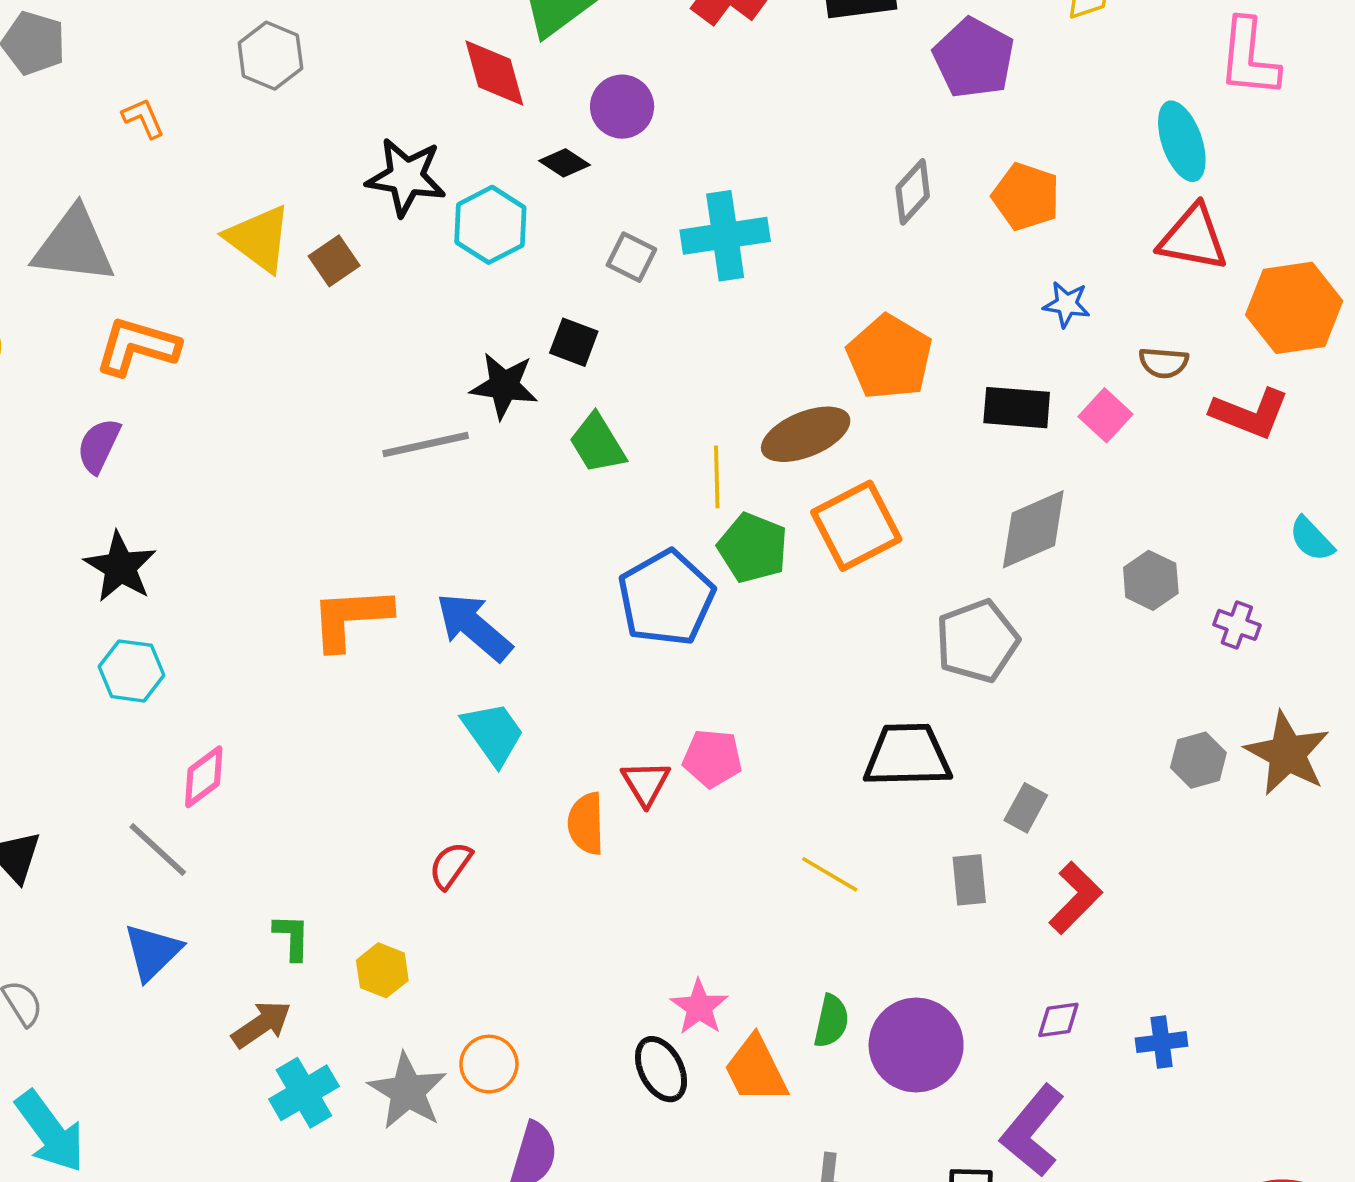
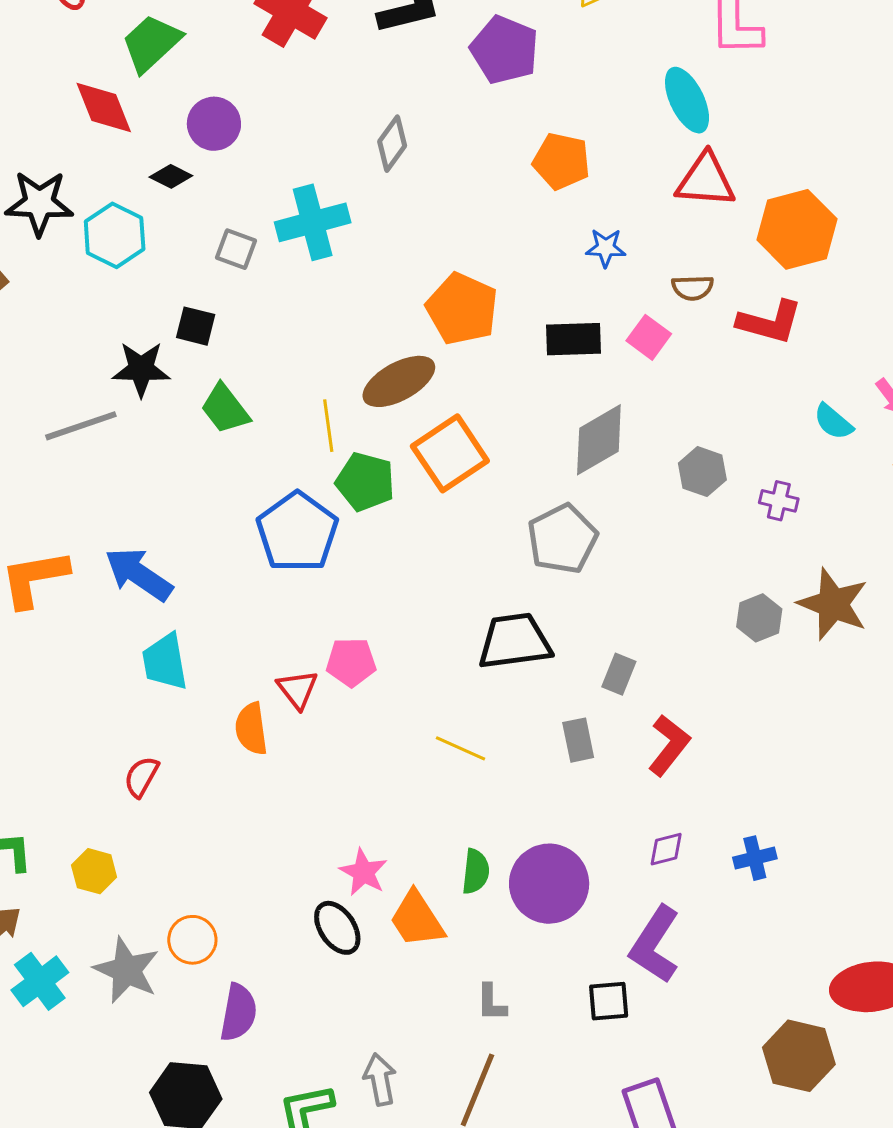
gray diamond: (913, 192) -> (392, 144), moved
cyan trapezoid: (493, 733) -> (165, 662), turned -148

